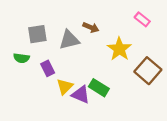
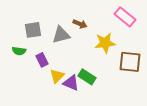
pink rectangle: (142, 19) -> (125, 17), size x1.5
yellow star: (119, 49) -> (105, 43), turned 30
brown square: (148, 71) -> (130, 62), turned -35

